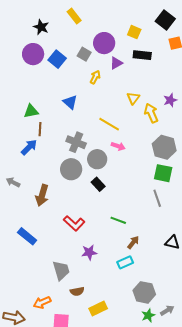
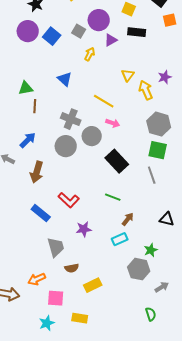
blue arrow: (29, 147) -> (28, 140), moved
black rectangle: (98, 184) -> (117, 161), moved, size x1.6
blue rectangle: (27, 236) -> (41, 213), moved
green star: (148, 315) -> (151, 250), moved

